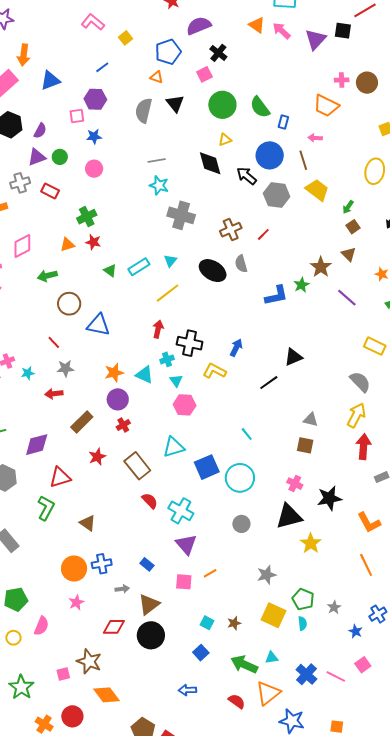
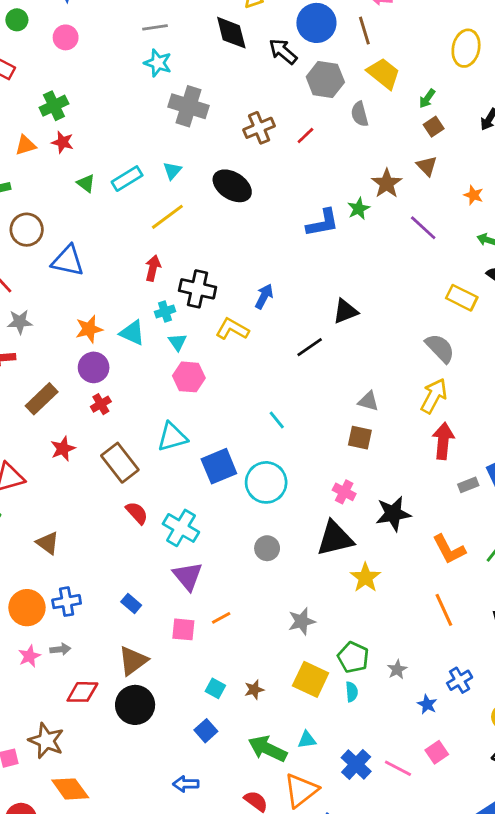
gray semicircle: (241, 264) -> (360, 114), moved
gray arrow: (122, 589) -> (60, 649), moved

